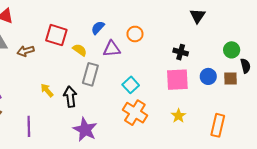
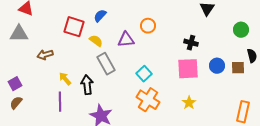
blue semicircle: (98, 28) -> (100, 16), moved
green circle: (232, 50) -> (241, 30), moved
brown arrow: (26, 51) -> (45, 55), moved
gray rectangle: (90, 74) -> (106, 64), turned -45
orange rectangle: (218, 125) -> (243, 112), moved
purple line: (29, 126) -> (60, 102), moved

